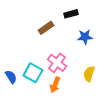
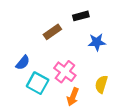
blue semicircle: (11, 77) -> (23, 63), moved, turned 72
orange arrow: (55, 85) -> (73, 97), moved

